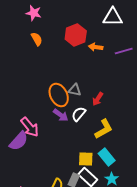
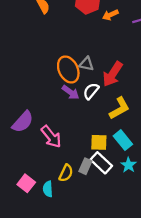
orange arrow: (96, 47) -> (110, 15), turned -32
red arrow: (98, 99) -> (113, 74), size x1.6
pink arrow: (30, 127) -> (51, 137), moved

